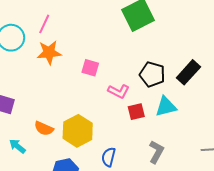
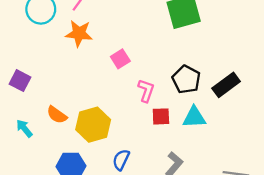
pink square: (90, 68) -> (120, 59), turned 30
pink L-shape: (119, 91) -> (146, 91), turned -110

